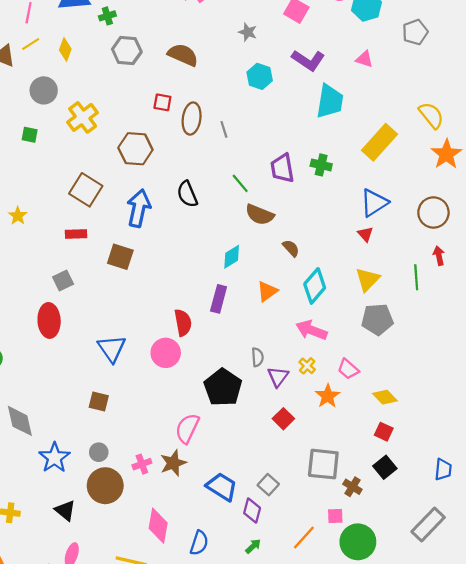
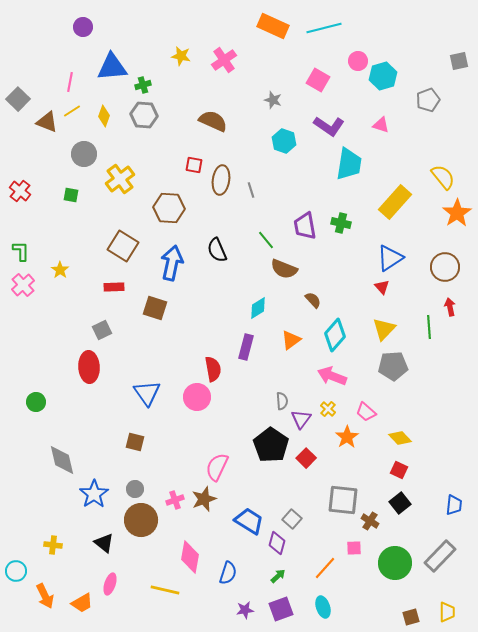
gray hexagon: (127, 51) -> (144, 115), moved
black pentagon: (223, 387) -> (271, 445), moved
green circle: (358, 542) -> (395, 563), moved

